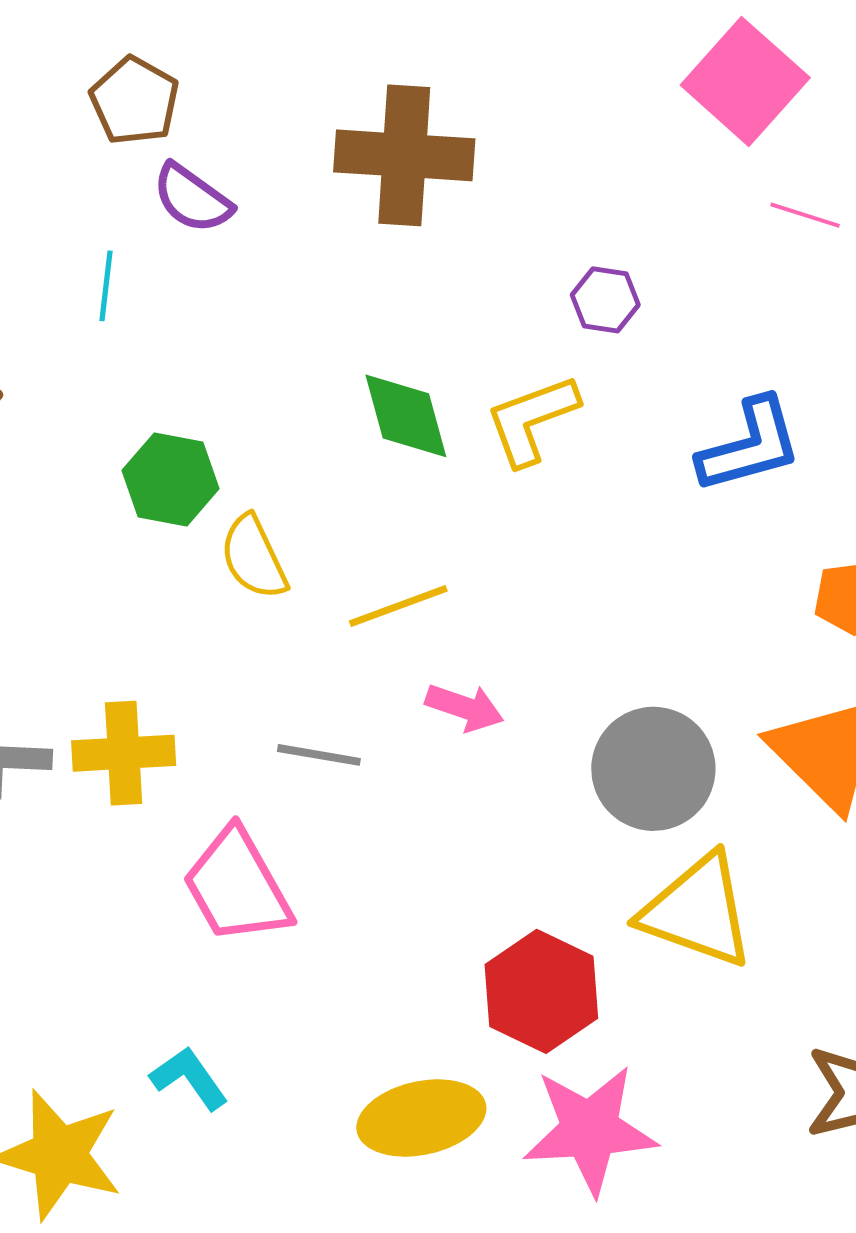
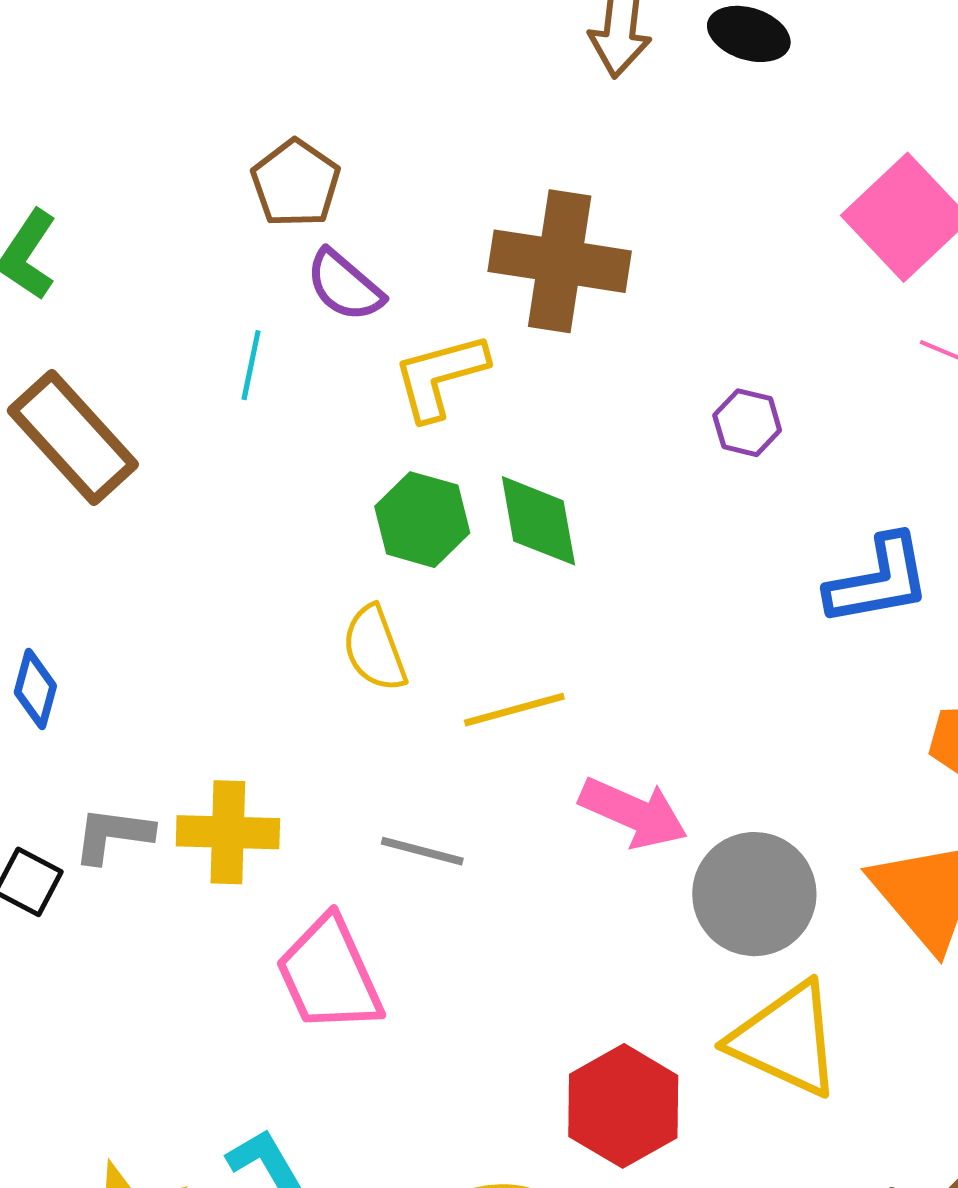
yellow L-shape: (532, 420) -> (440, 376), moved
green hexagon: (171, 480) -> (422, 520), moved
pink arrow: (465, 707) -> (633, 813), moved, size x1.4

